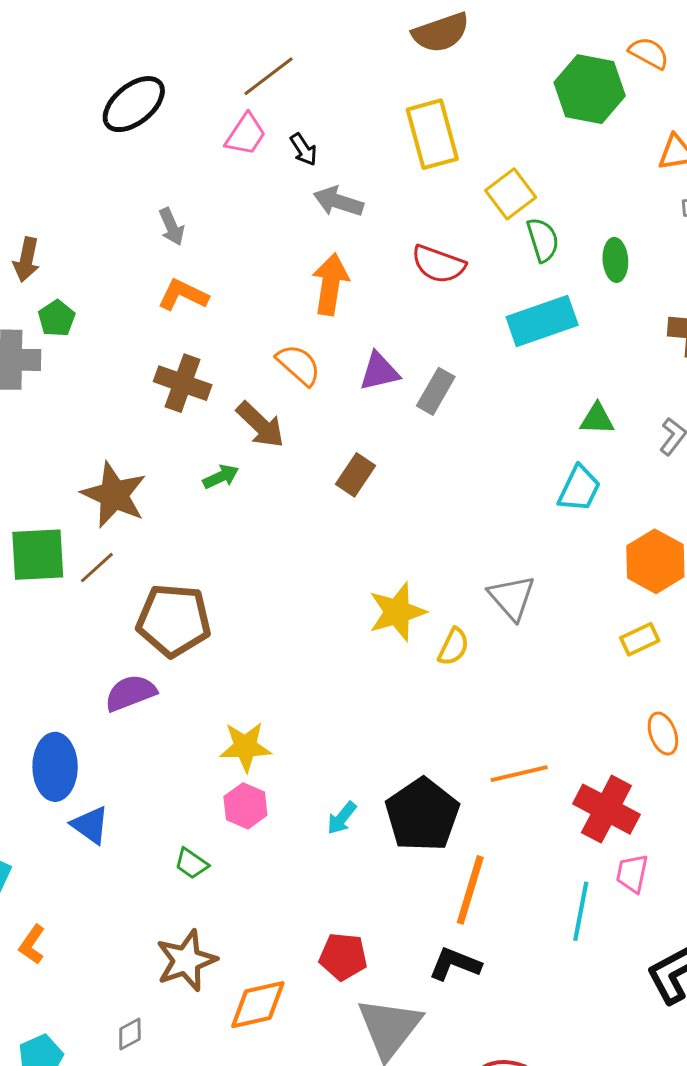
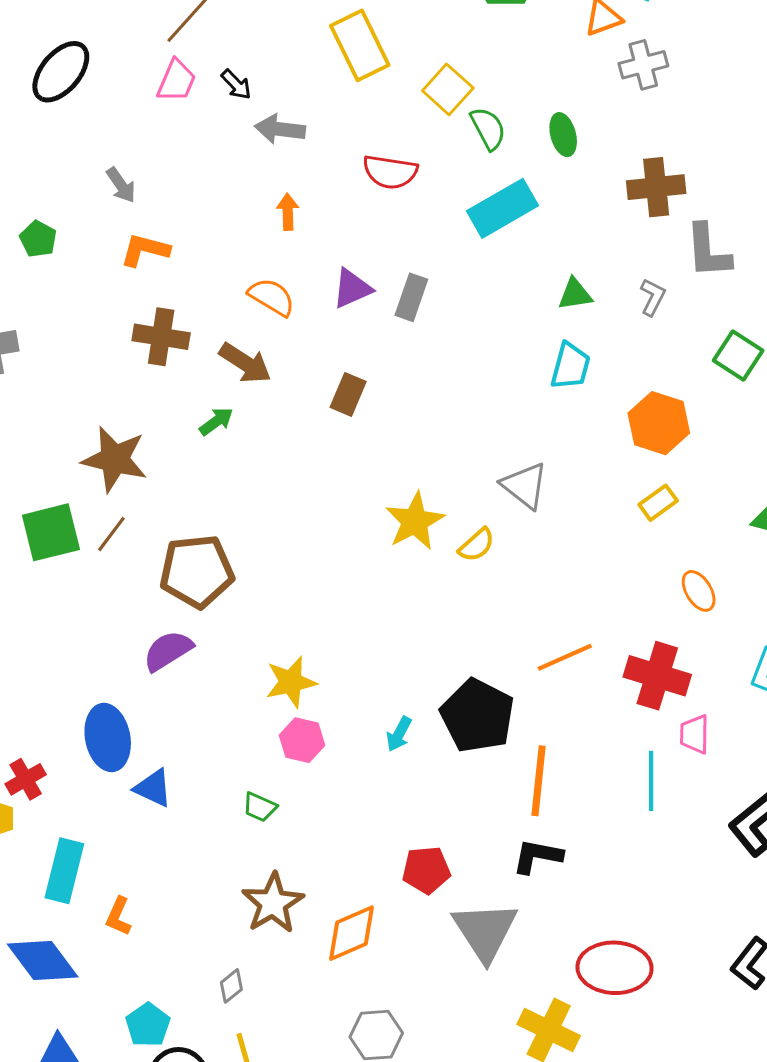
orange arrow: (330, 284) -> (288, 212), size x0.6
green pentagon: (57, 318) -> (38, 239), moved
yellow semicircle: (453, 647) -> (477, 545), turned 33

